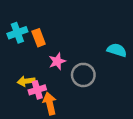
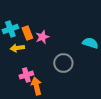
pink star: (57, 61) -> (42, 37), moved
yellow arrow: (26, 81) -> (17, 48), moved

